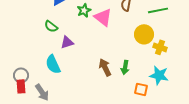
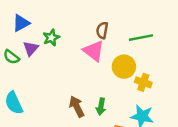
pink triangle: (103, 17) -> (94, 51), moved
purple triangle: (67, 42) -> (31, 48), moved, turned -32

